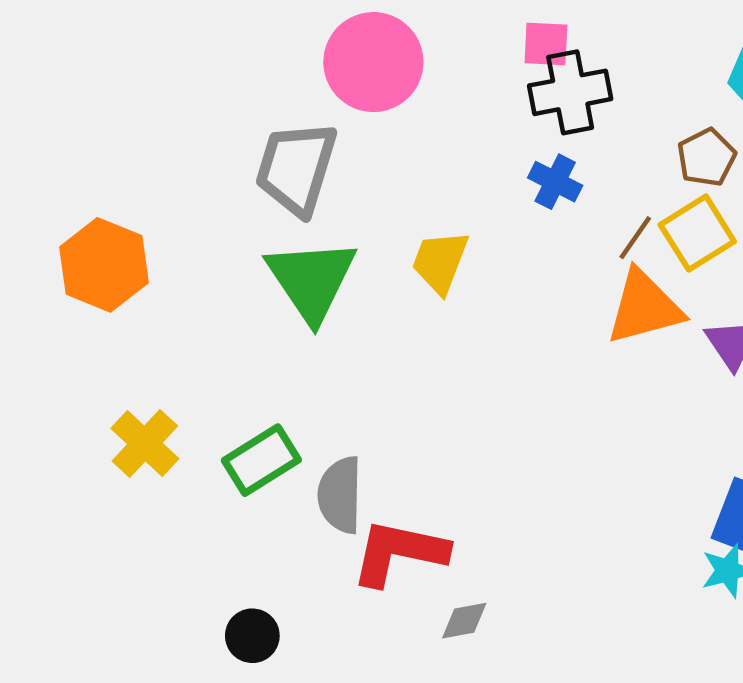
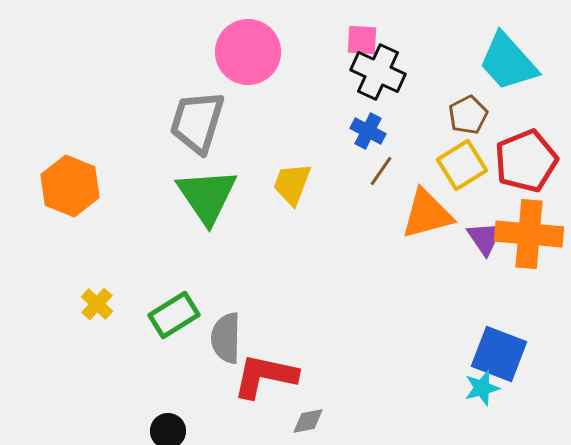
black cross: (570, 92) -> (378, 72), turned 36
brown line: (635, 238) -> (381, 171), moved
yellow cross: (145, 444) -> (97, 304), size x0.7

